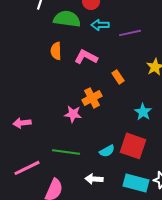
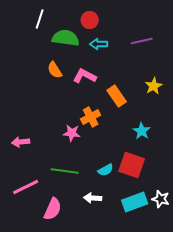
purple line: (130, 33) -> (142, 41), moved
orange semicircle: (56, 51) -> (55, 70), turned -30
orange rectangle: (118, 77) -> (117, 96), size x1.5
cyan rectangle: (136, 183) -> (135, 202), turned -35

